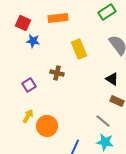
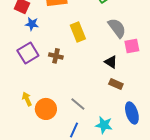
purple square: (29, 85) -> (28, 53), moved, size x1.5
yellow arrow: (28, 116) -> (27, 99), turned -56
gray line: (103, 121) -> (78, 104), moved

